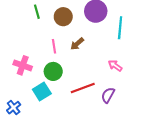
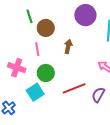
brown circle: (63, 17) -> (46, 28), moved
brown arrow: (77, 44) -> (68, 46), turned 144
pink line: (54, 46) -> (37, 49), moved

